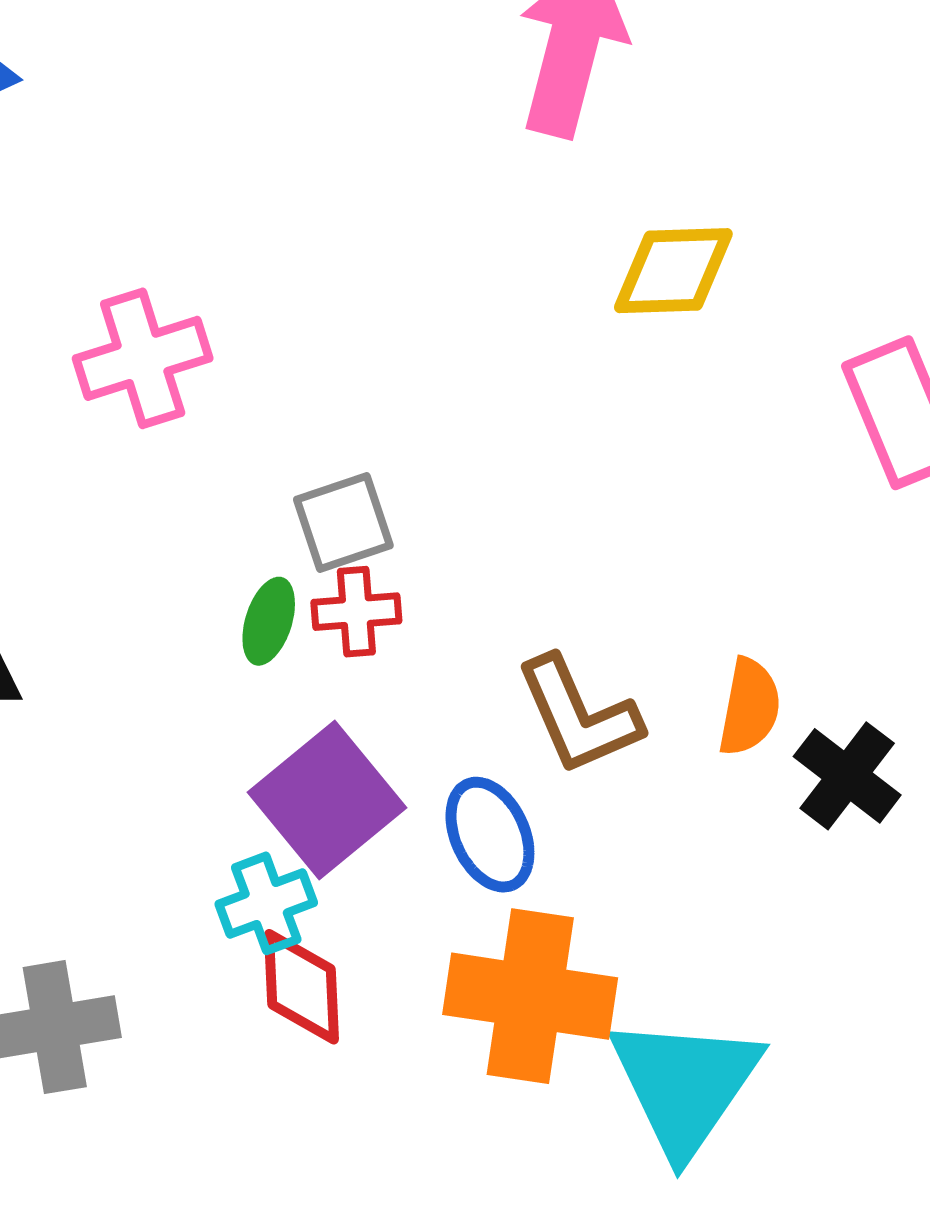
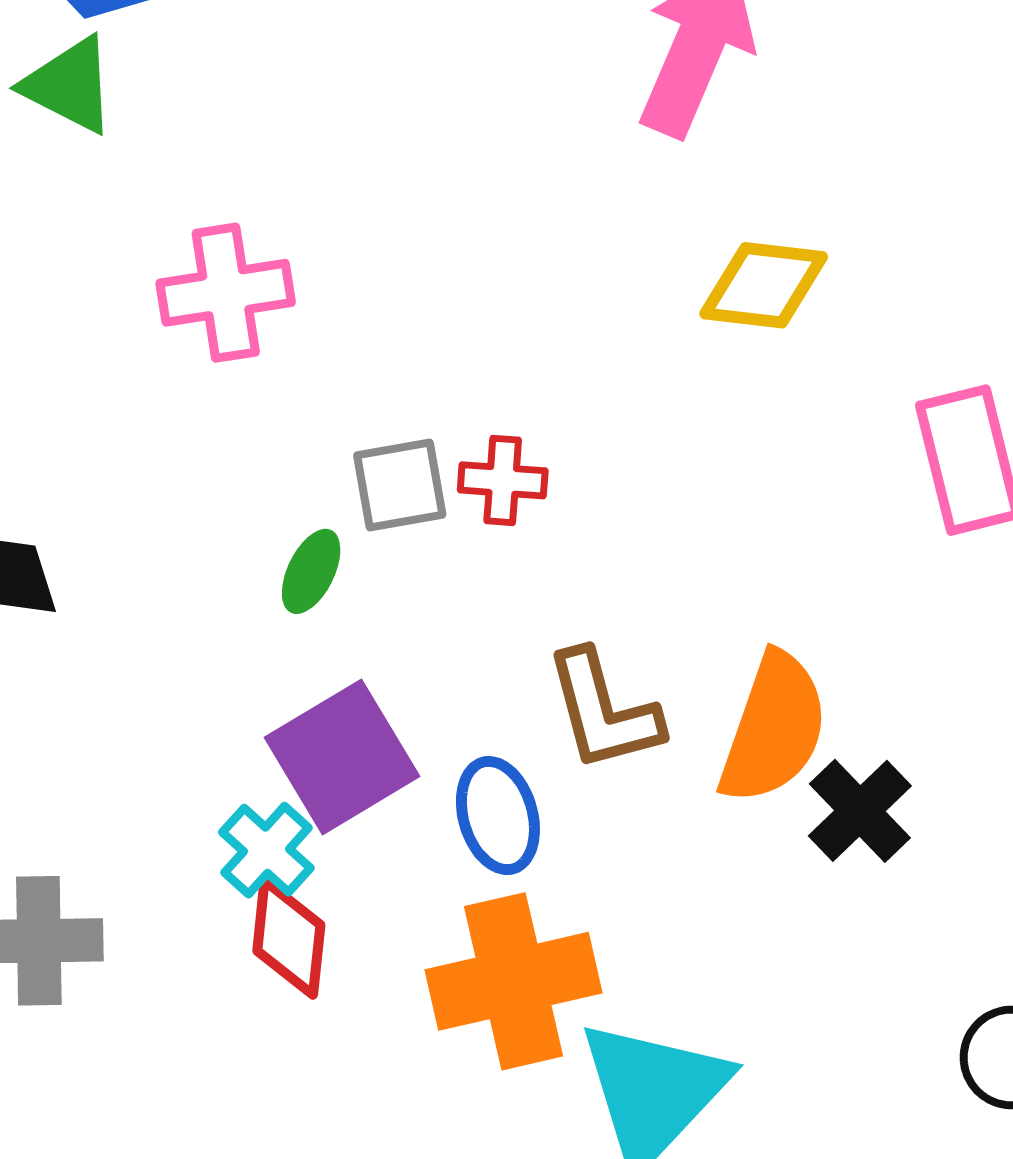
red cross: (356, 612) -> (503, 480), moved
orange semicircle: (749, 707) -> (774, 728), size x1.6
cyan cross: (266, 903) -> (266, 850), turned -36
orange cross: (530, 996) -> (514, 981), turned -30

